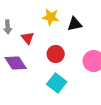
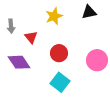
yellow star: (51, 17) -> (54, 16), turned -30
black triangle: (75, 24) -> (89, 12), moved

